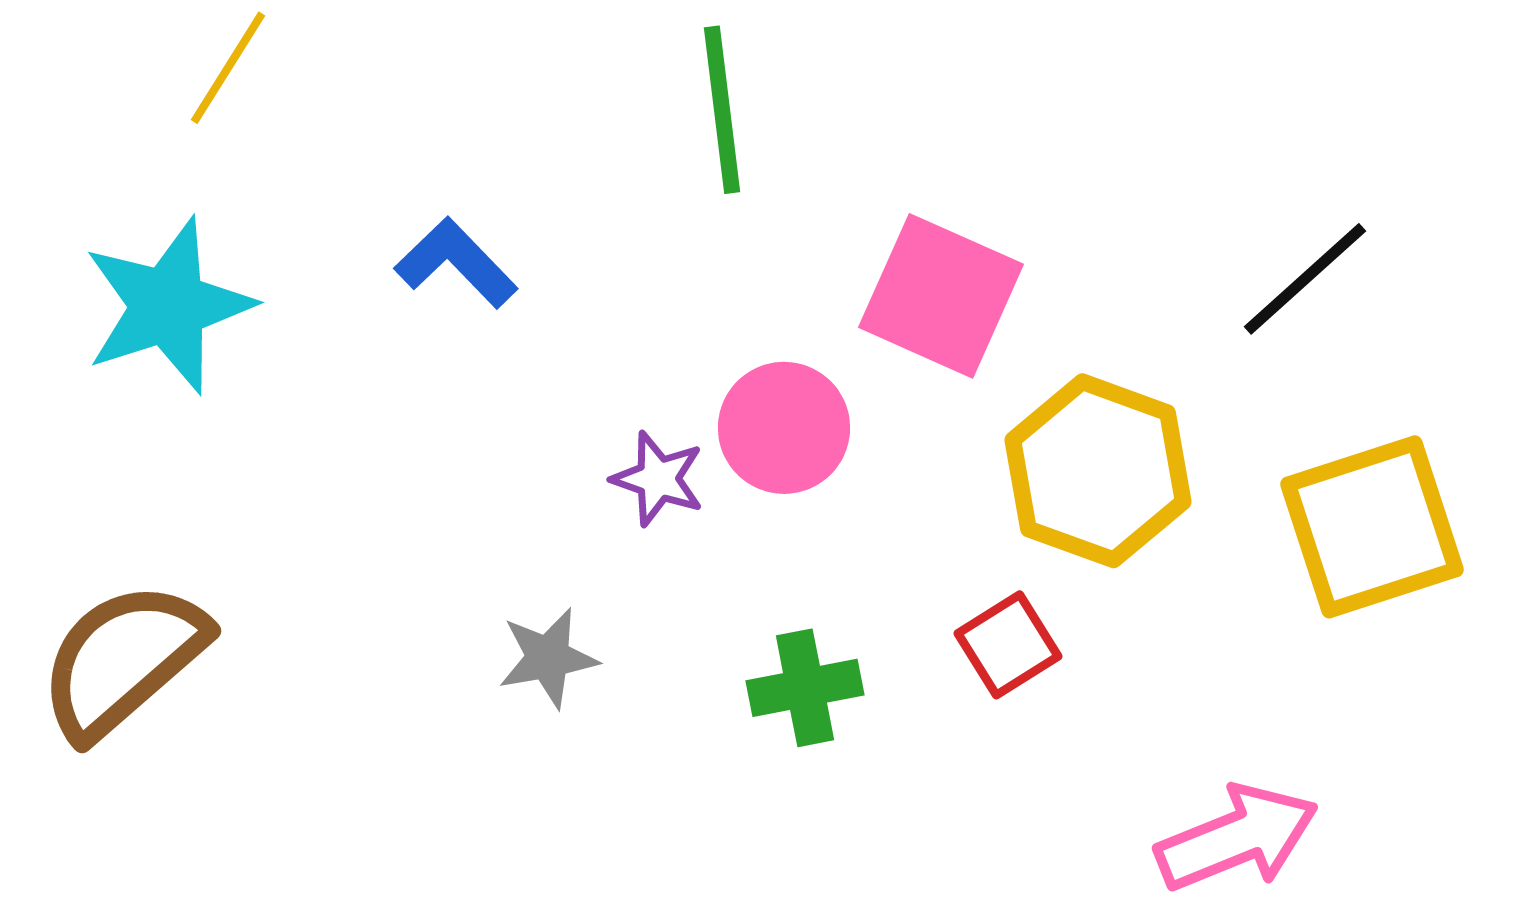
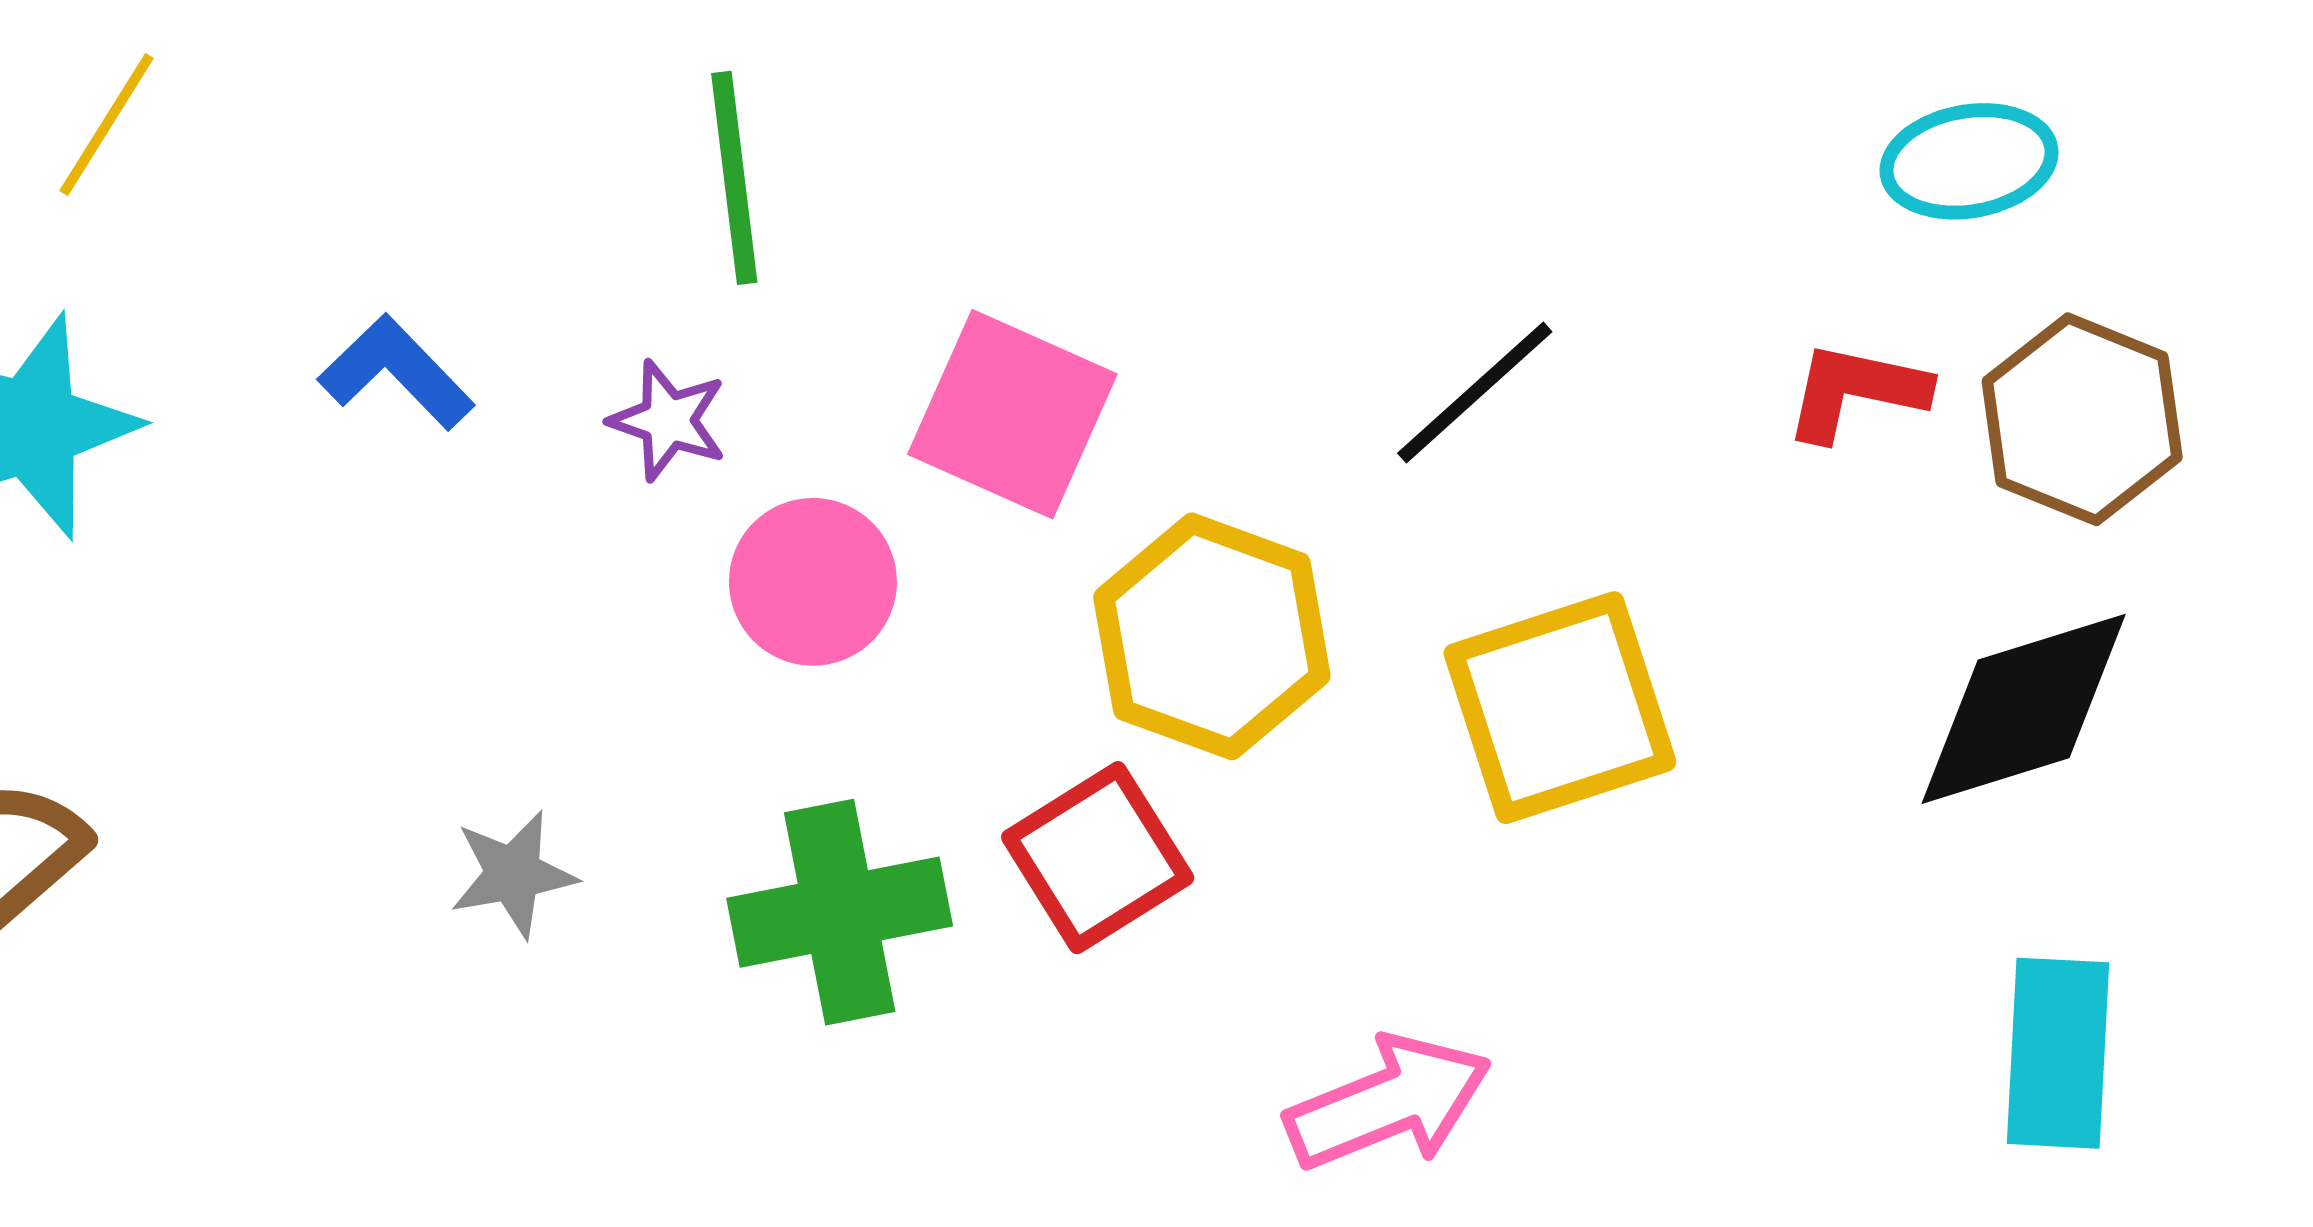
purple star: (658, 479) -> (668, 421), moved
red square: (1008, 645) -> (1098, 858), size x1.4
green cross: (805, 688) -> (840, 912), size x1.5

